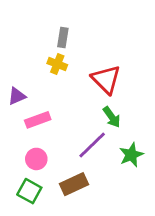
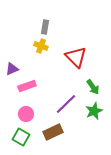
green arrow: (112, 117) -> (93, 87), moved

